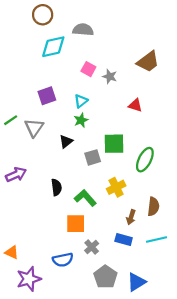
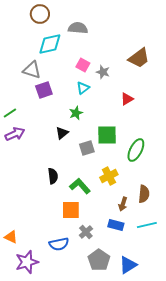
cyan triangle: (81, 101) -> (83, 88), moved
red triangle: (135, 105) -> (127, 99), turned -48
gray triangle: (34, 128) -> (32, 70), moved, turned -48
purple arrow: (16, 175) -> (15, 134), moved

